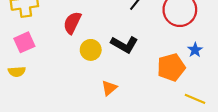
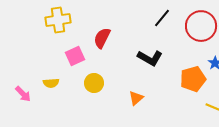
pink square: (24, 42) -> (75, 56), moved
yellow circle: (91, 50) -> (94, 83), moved

